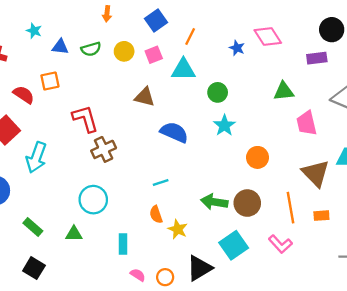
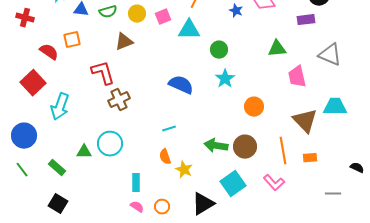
brown triangle: (145, 97) -> (124, 42), moved, turned -36
green triangle: (74, 234) -> (84, 152), moved
pink semicircle: (138, 275) -> (137, 207), moved
orange circle: (165, 277) -> (162, 207), moved

